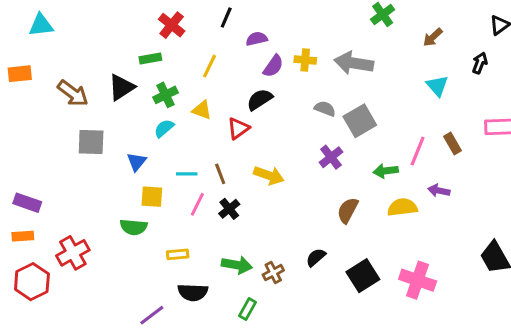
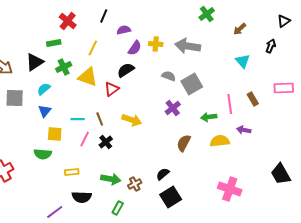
yellow triangle: (202, 110) -> (88, 77), size x1.5
cyan semicircle: (164, 128) -> (44, 89), moved
pink line: (418, 151) -> (230, 104), turned -30
black square: (363, 276) -> (171, 197), moved

